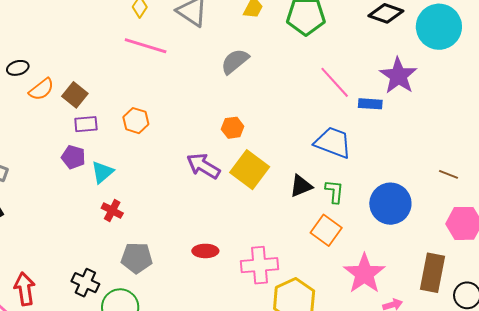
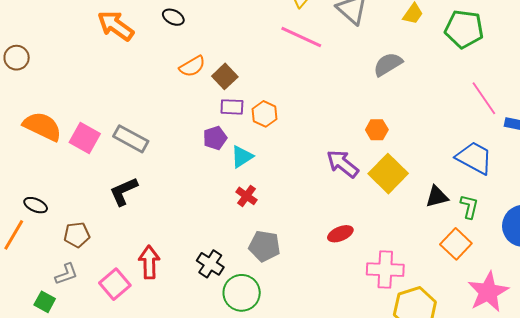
black ellipse: (18, 68) -> (173, 17), moved, turned 35
orange hexagon: (136, 121) -> (265, 114), moved
purple pentagon: (73, 157) -> (215, 138), turned 30
red ellipse: (205, 251) -> (340, 234), moved, turned -30

